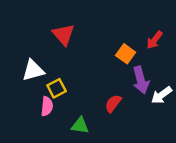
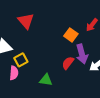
red semicircle: (113, 103) -> (68, 63), moved
green triangle: (80, 126) -> (46, 80), moved

